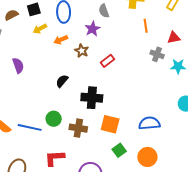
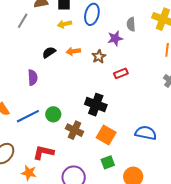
orange arrow: (61, 40) -> (73, 51), moved
purple semicircle: (18, 65) -> (33, 77), moved
black semicircle: (62, 81) -> (49, 52), moved
blue semicircle: (149, 123) -> (146, 133), moved
blue line: (30, 127) -> (28, 116), turned -55

